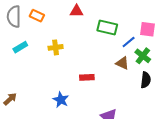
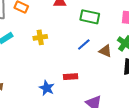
blue line: (129, 42) -> (84, 44), moved
red rectangle: (87, 77) -> (71, 77), moved

